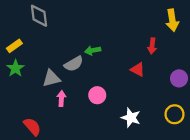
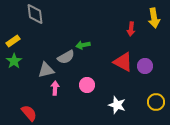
red arrow: (152, 46) -> (131, 29), moved
red triangle: (138, 69) -> (123, 62), size x1.5
purple circle: (179, 78) -> (145, 66), moved

